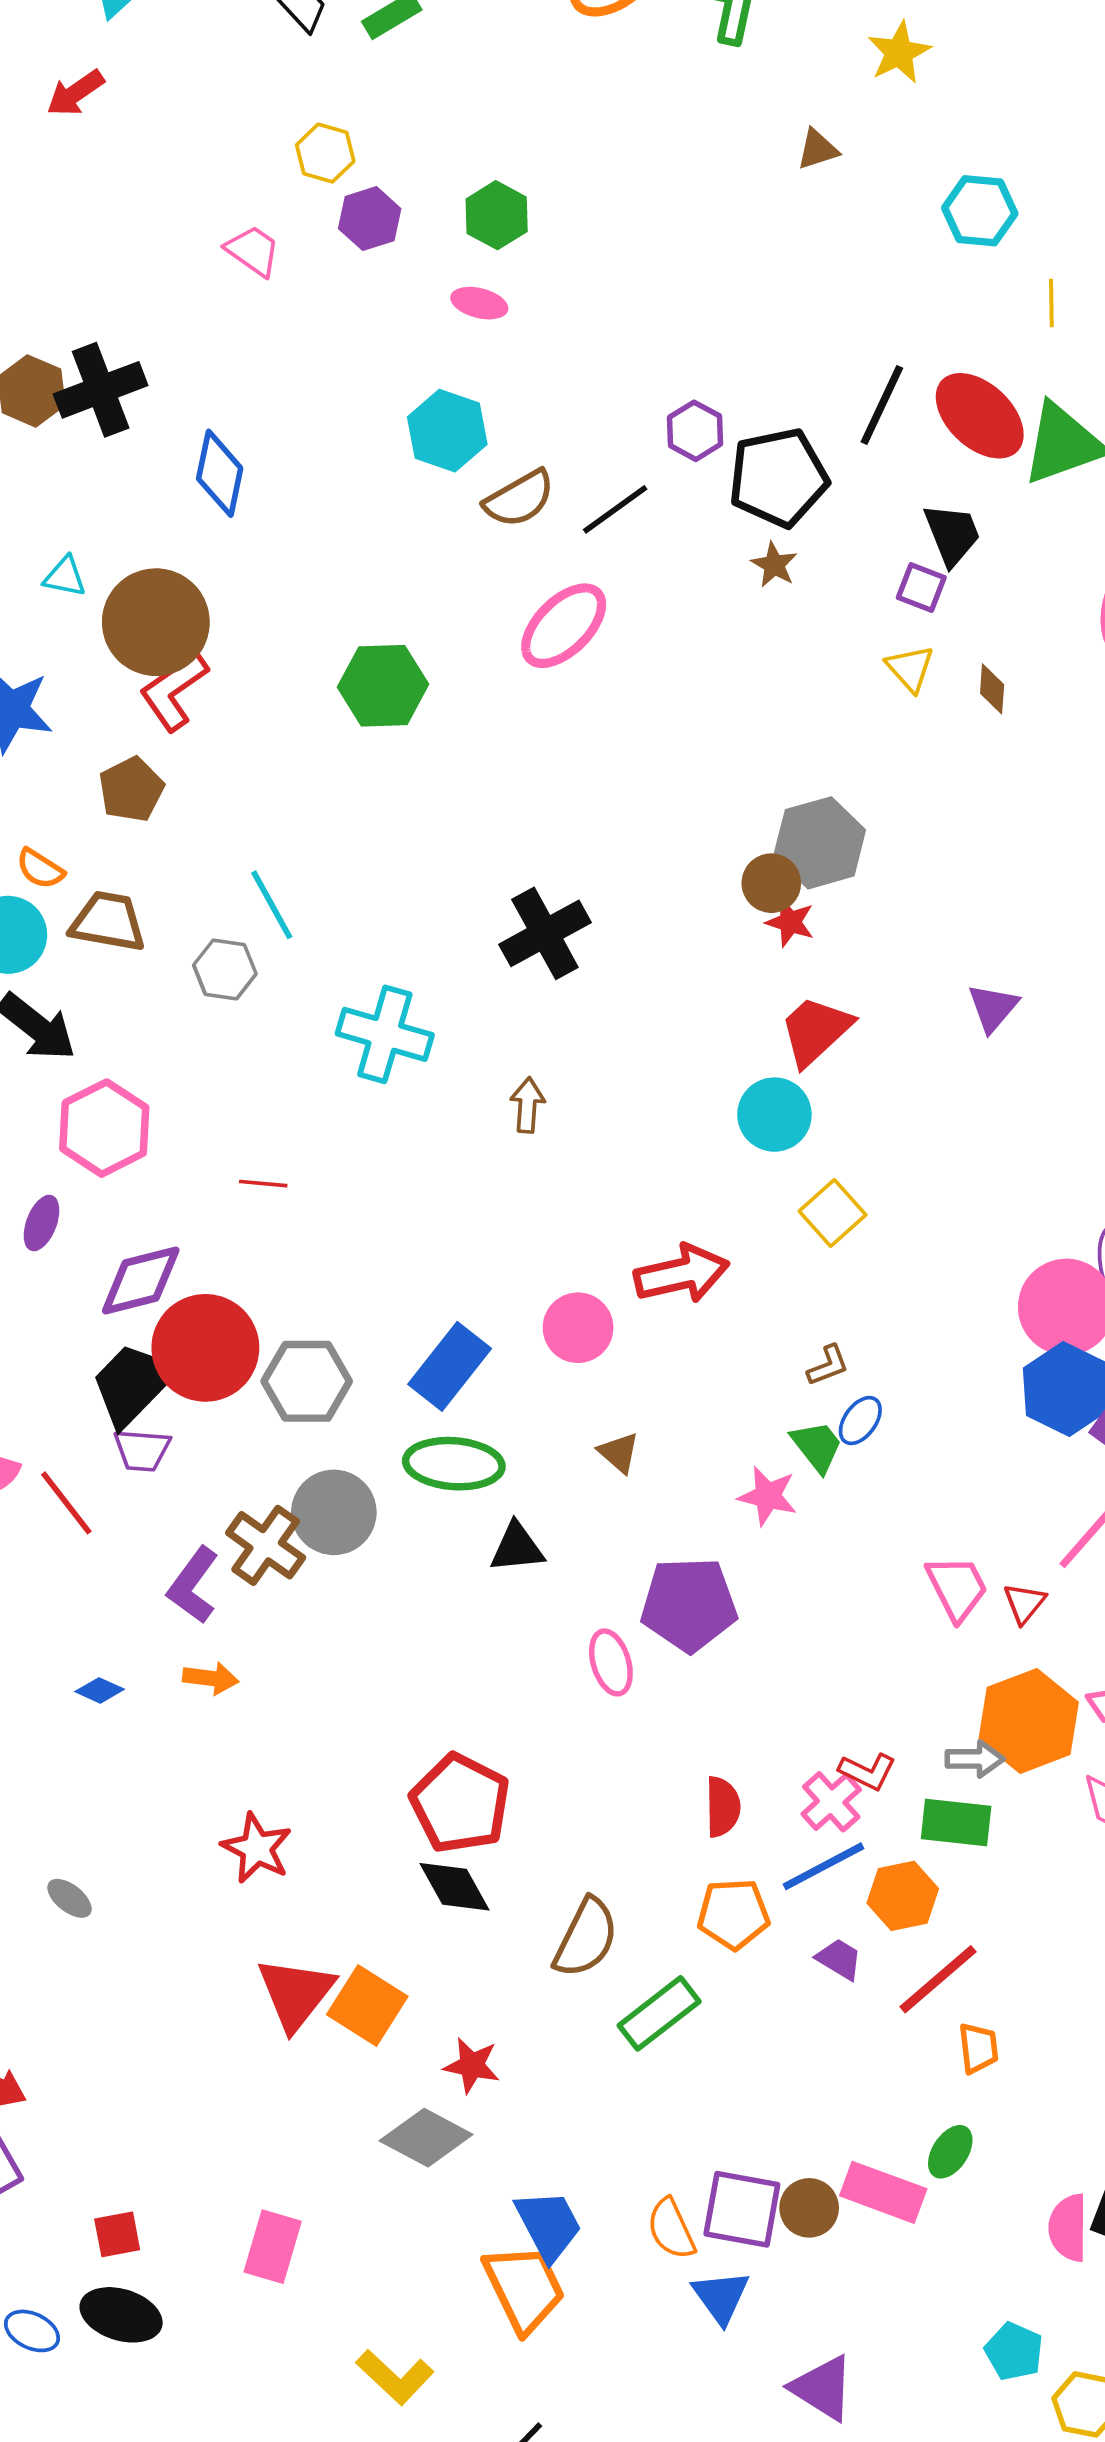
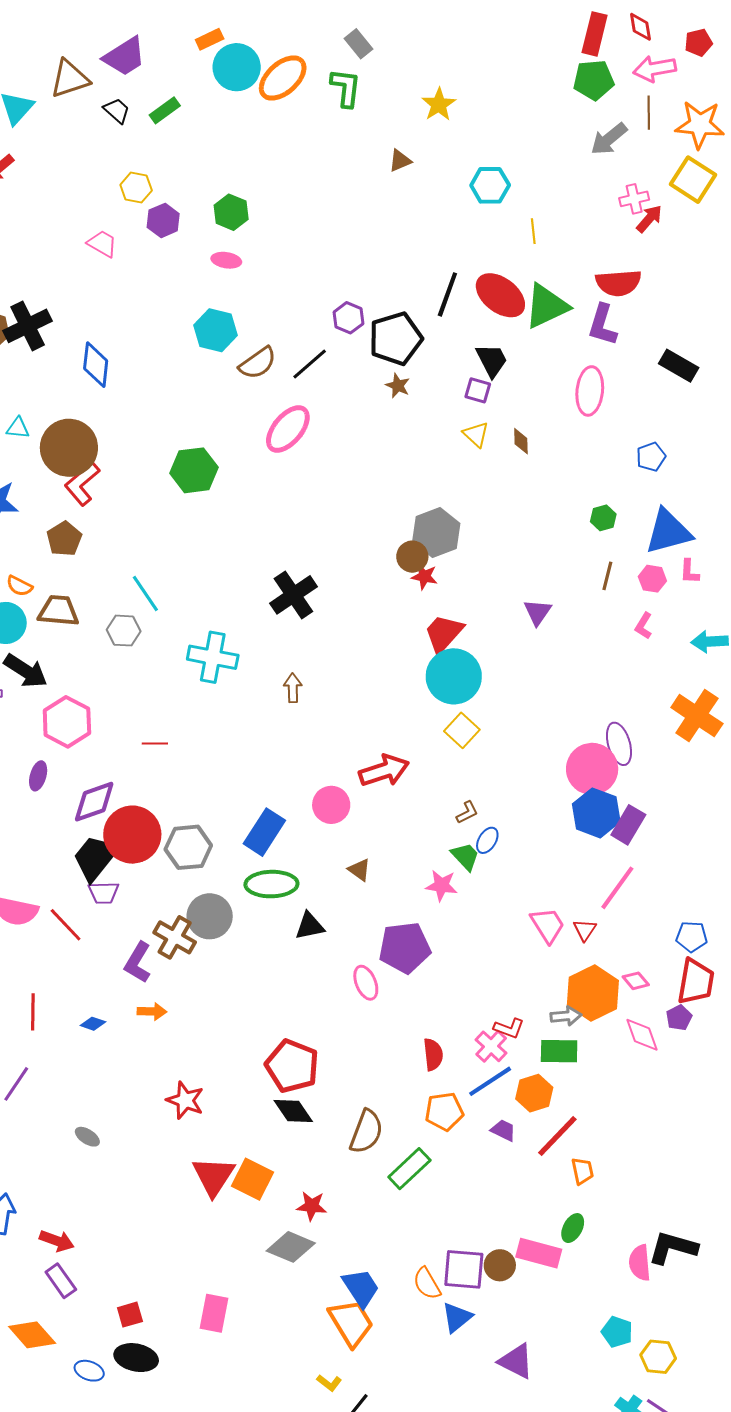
cyan circle: (774, 1115) -> (454, 676), moved, size x1.4
blue triangle: (721, 2297) -> (457, 1317), turned 32
yellow L-shape: (395, 2377) -> (329, 1383), moved, size x0.6

